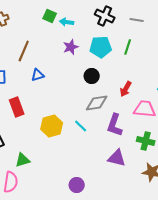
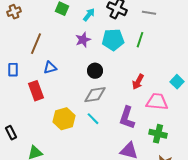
cyan arrow: (67, 22) -> (89, 15), moved, turned 120
black circle: (92, 76) -> (95, 71), moved
gray diamond: (97, 103) -> (95, 95), moved
red rectangle: (17, 107) -> (36, 91), moved

